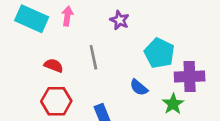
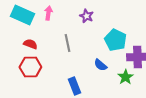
red semicircle: (54, 66) -> (30, 44), moved
red hexagon: (56, 101) -> (30, 67), moved

